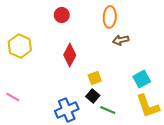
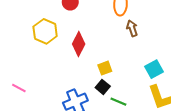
brown arrow: (121, 40) -> (132, 28), turned 84
yellow hexagon: (20, 46) -> (45, 31), moved

